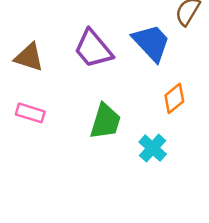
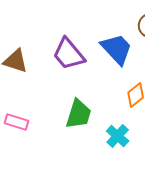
pink rectangle: (30, 113) -> (17, 122), moved

